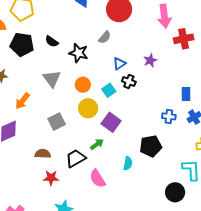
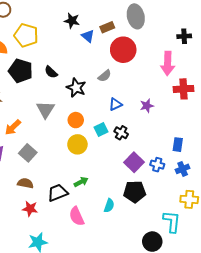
black cross: (129, 82) -> (121, 133), moved
gray square: (57, 122) -> (28, 153), moved, turned -30
purple square: (111, 122) -> (134, 162), moved

